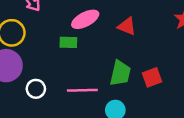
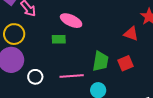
pink ellipse: (85, 19) -> (71, 21), turned 55
red triangle: (127, 26) -> (131, 34), moved

